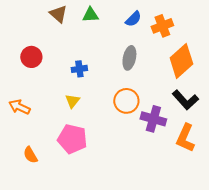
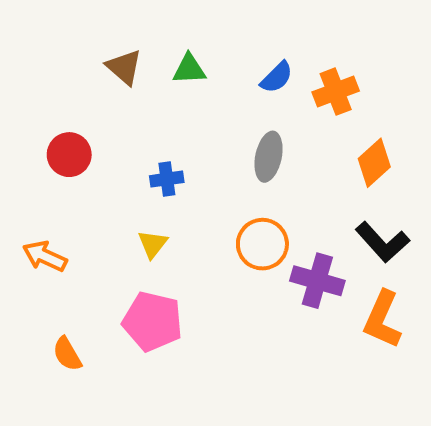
orange diamond: (181, 61) -> (374, 163), size x0.7

